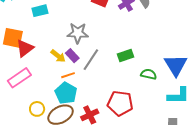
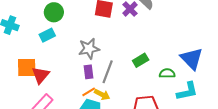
yellow arrow: (58, 56) -> (102, 95), moved
purple rectangle: (72, 56) -> (89, 72), turned 48
cyan L-shape: (178, 96) -> (187, 91), moved

